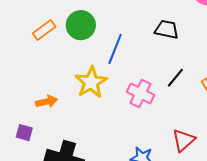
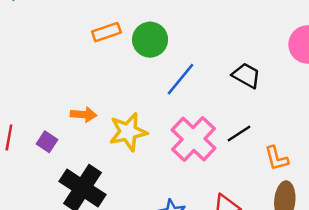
yellow star: (91, 82) -> (128, 132), moved
pink cross: (140, 93) -> (194, 139), size x1.4

